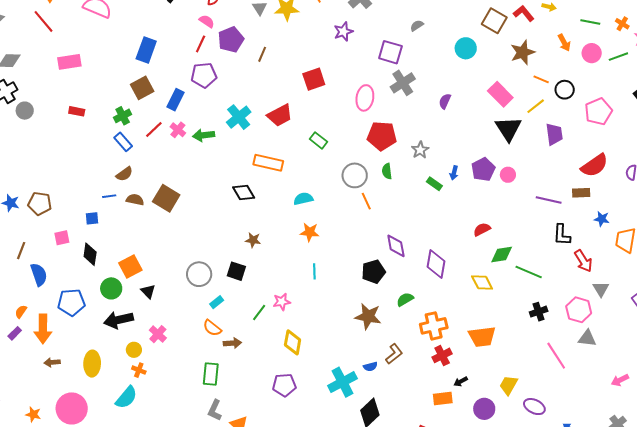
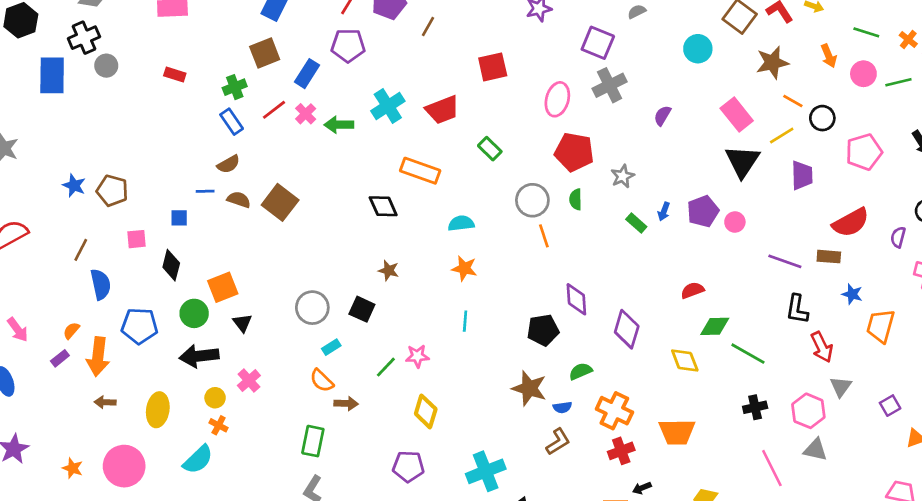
orange cross: (434, 326) -> (614, 411), turned 32
blue semicircle: (370, 367) -> (562, 407), moved

